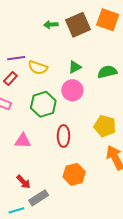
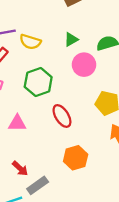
pink circle: (72, 90) -> (84, 65), moved
red ellipse: (63, 136) -> (62, 116), turned -30

